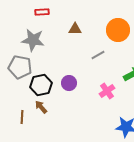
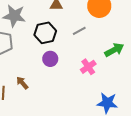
black hexagon: (41, 85) -> (45, 33), moved

